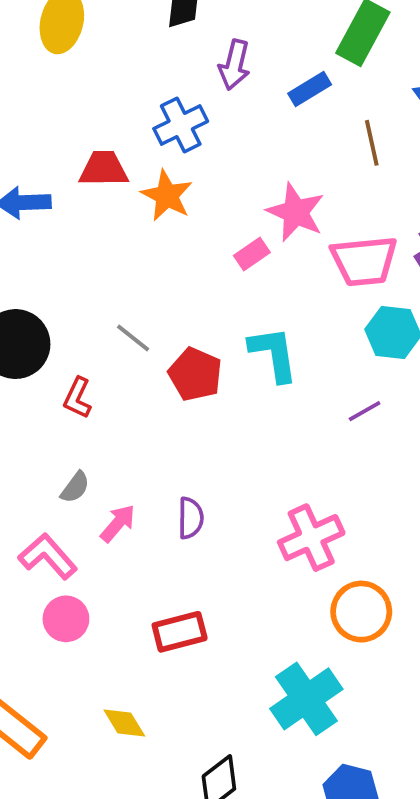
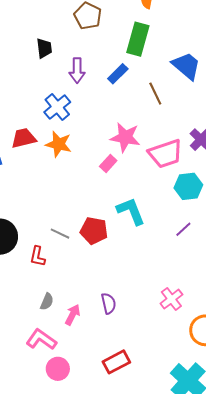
gray line: (133, 338) -> (60, 234), moved
pink cross: (311, 538) -> (171, 299), size x0.7

